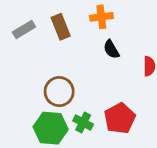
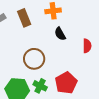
brown circle: (59, 92) -> (34, 59), moved

